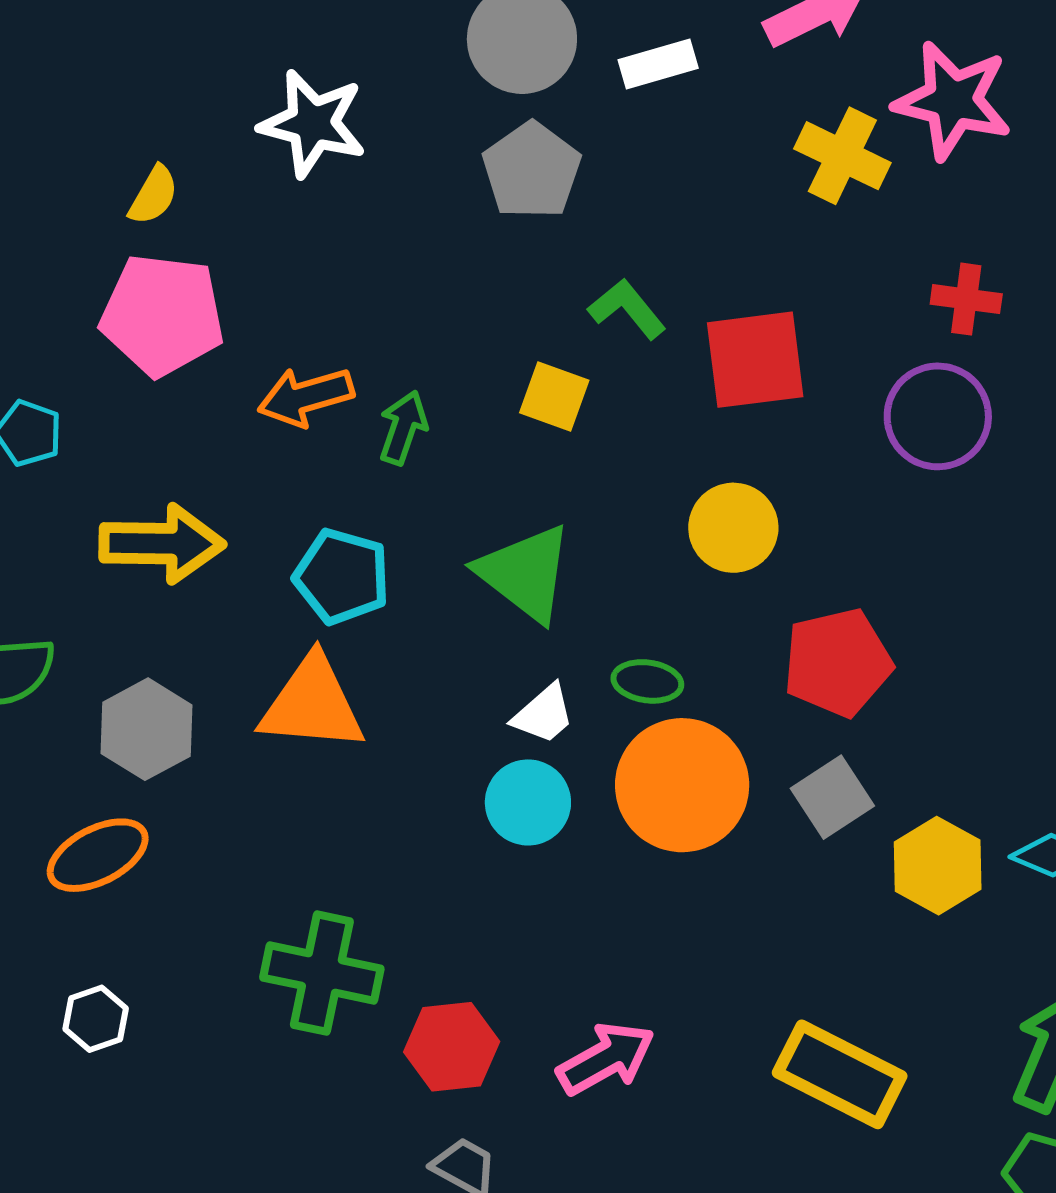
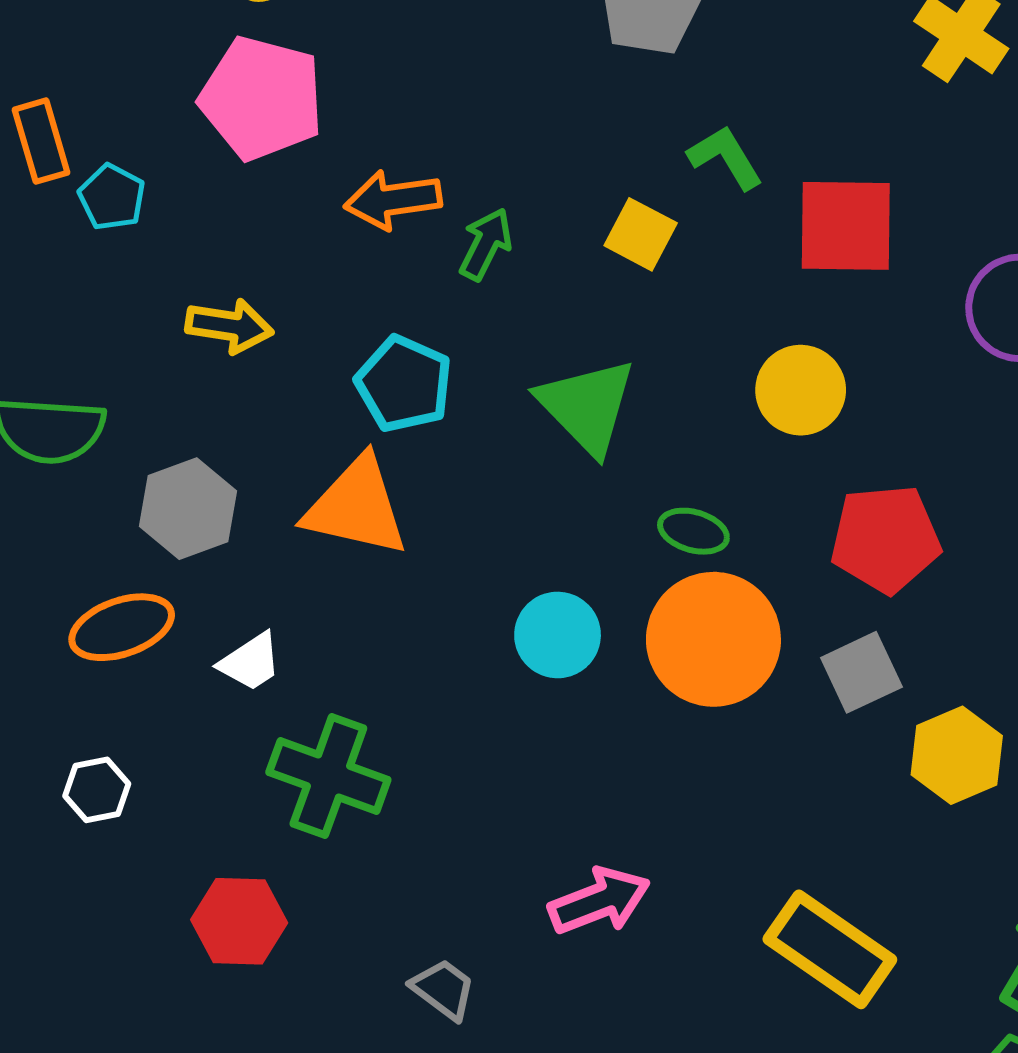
yellow arrow: (162, 544) -> (229, 326), size x0.7
white trapezoid: (544, 714) -> (250, 662), moved
red hexagon: (452, 1047) -> (239, 921), moved

